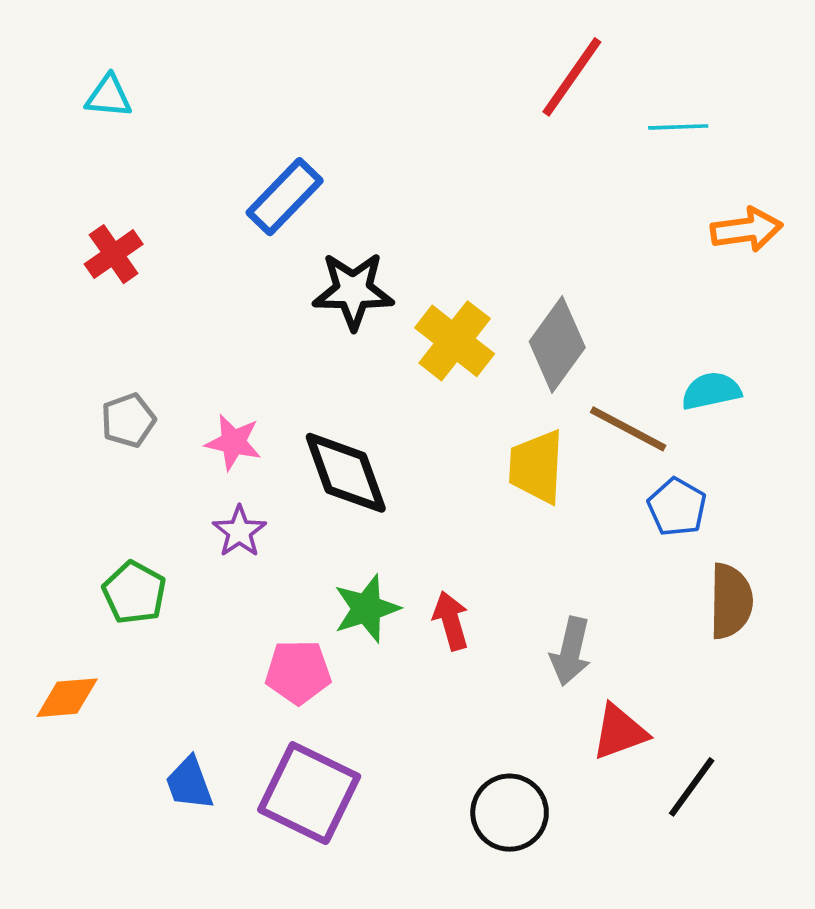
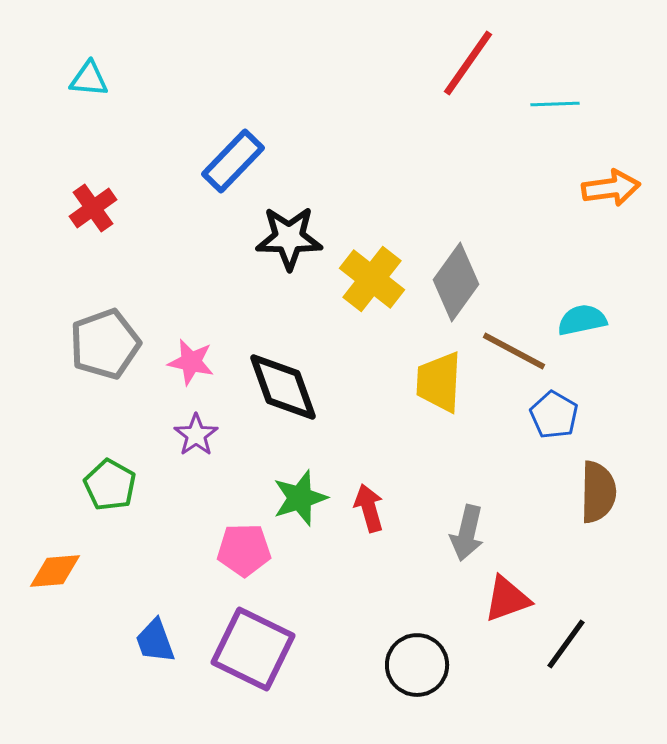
gray pentagon: (128, 420) -> (105, 344), size x1.6

